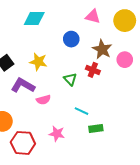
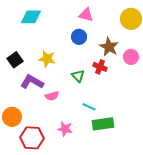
pink triangle: (93, 16) -> (86, 15), moved
cyan diamond: (34, 19) -> (31, 17), moved
green rectangle: (96, 129) -> (103, 124), size x1.5

